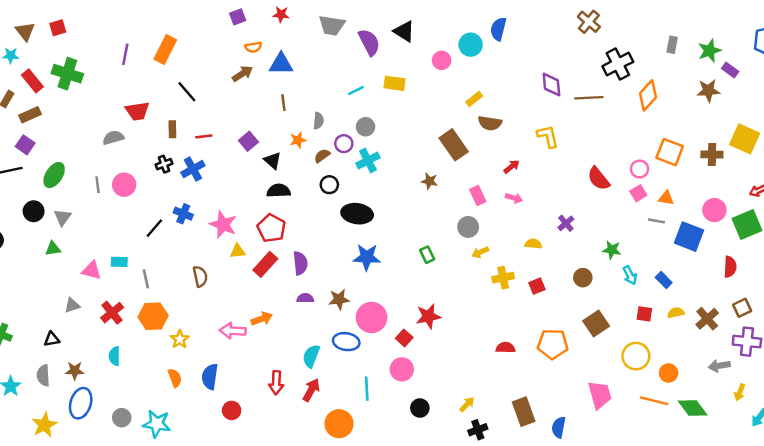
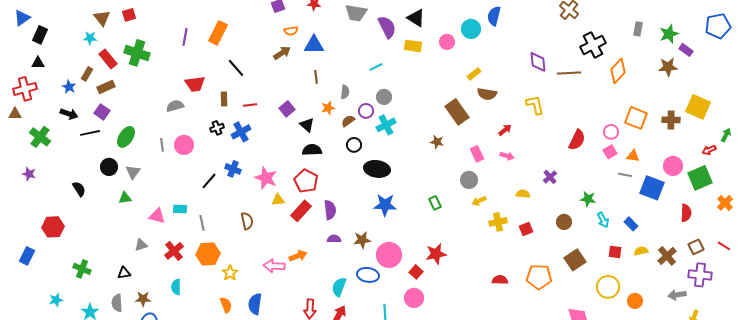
yellow rectangle: (395, 83) -> (413, 46), moved
red semicircle: (599, 179) -> (577, 140), turned -115

